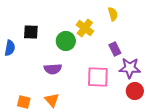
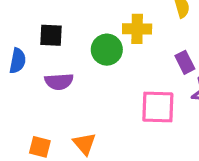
yellow cross: (85, 28) -> (137, 29), turned -36
purple semicircle: (53, 69) -> (59, 81), moved

